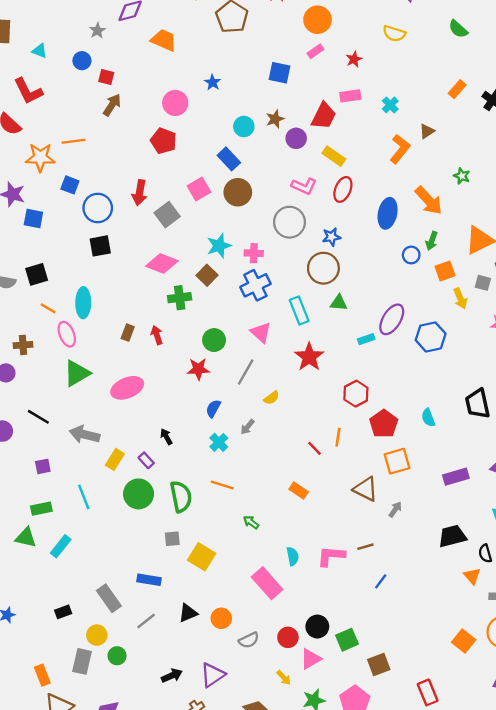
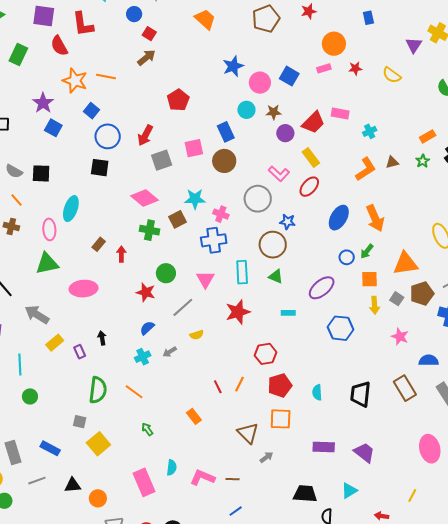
red star: (354, 59) -> (355, 68), moved
blue star: (213, 82) -> (233, 66), size x1.5
pink circle: (175, 103) -> (260, 83), moved
green star: (462, 176) -> (423, 161), moved
orange line: (48, 308) -> (17, 200), moved
purple ellipse: (392, 319) -> (322, 288), moved
green circle: (139, 494) -> (30, 396), moved, size x0.6

